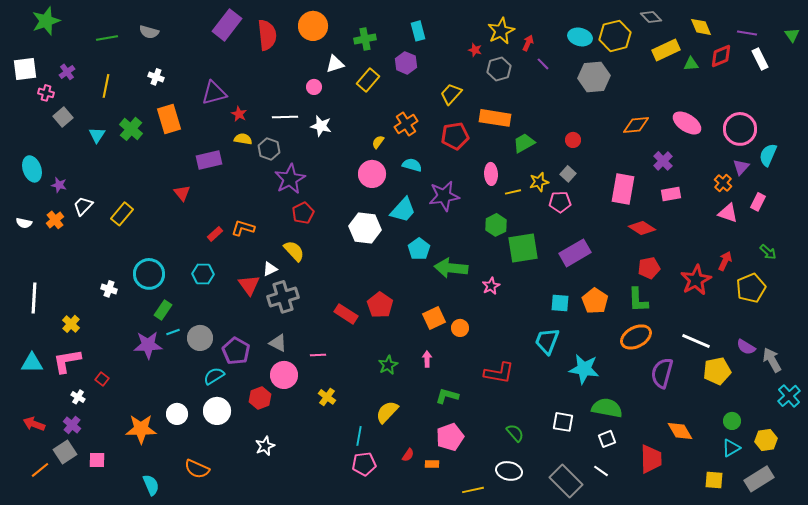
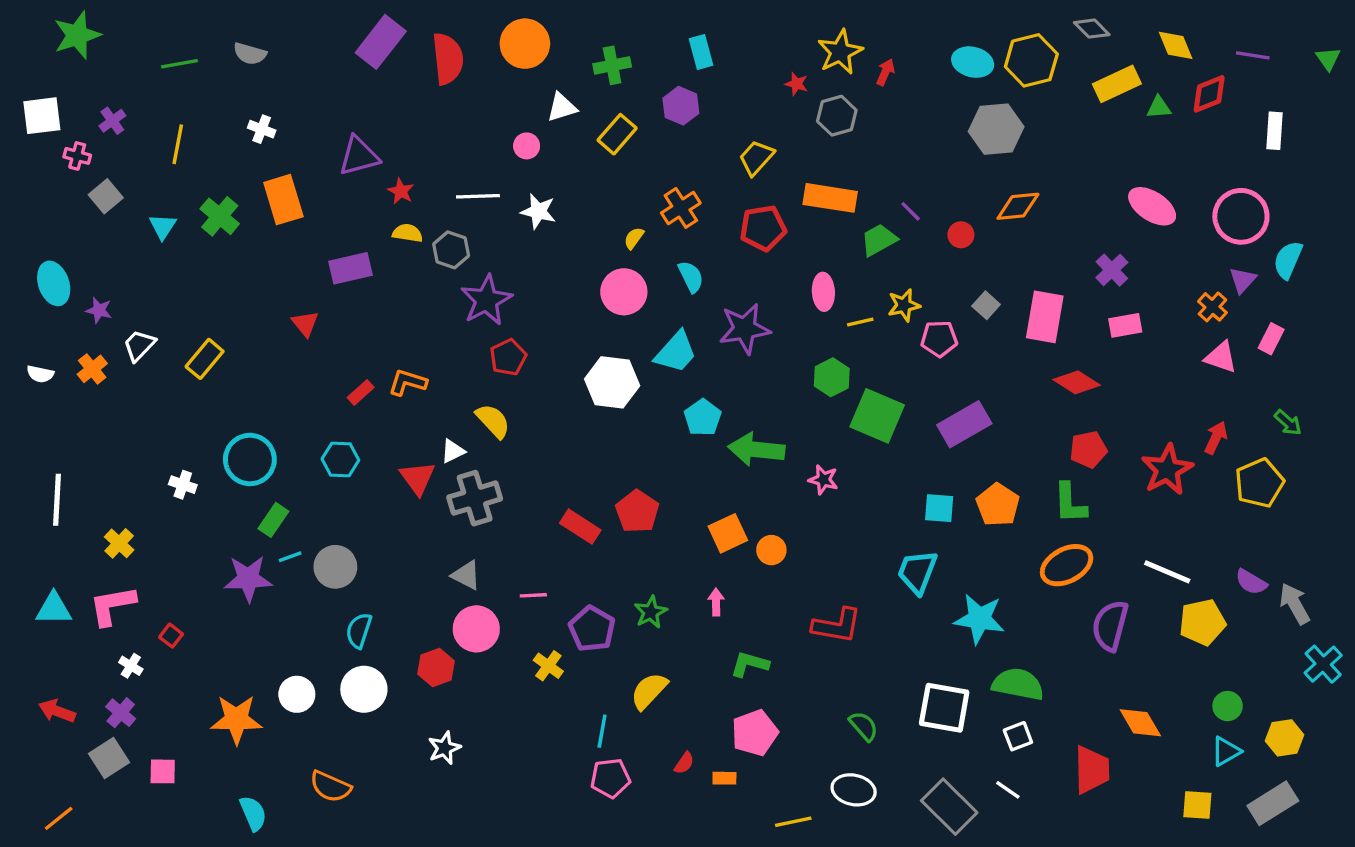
white rectangle: (760, 59) -> (1275, 131), moved, turned 30
purple line: (543, 64) -> (911, 211), moved
orange diamond: (636, 125) -> (1018, 206), moved
cyan semicircle: (412, 165) -> (691, 277), turned 48
gray square: (568, 174) -> (986, 305), moved
green square: (523, 248) -> (877, 416), turned 32
pink star: (491, 286) -> (823, 480), turned -30
purple pentagon: (236, 351) -> (592, 629), moved
cyan semicircle: (214, 376) -> (359, 631), turned -40
white square: (563, 422) -> (944, 708), size x1.5
orange line: (40, 470) -> (59, 818), moved

